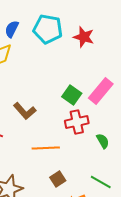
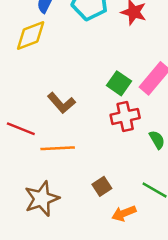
orange line: (46, 148) -> (58, 148), moved

